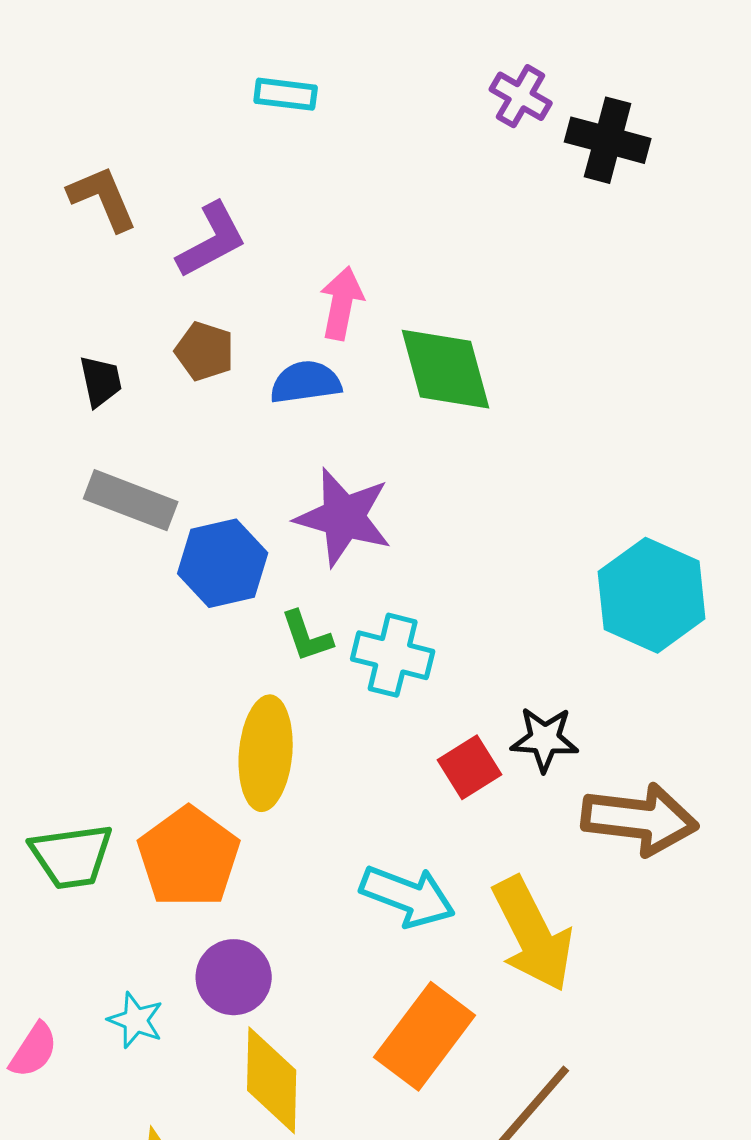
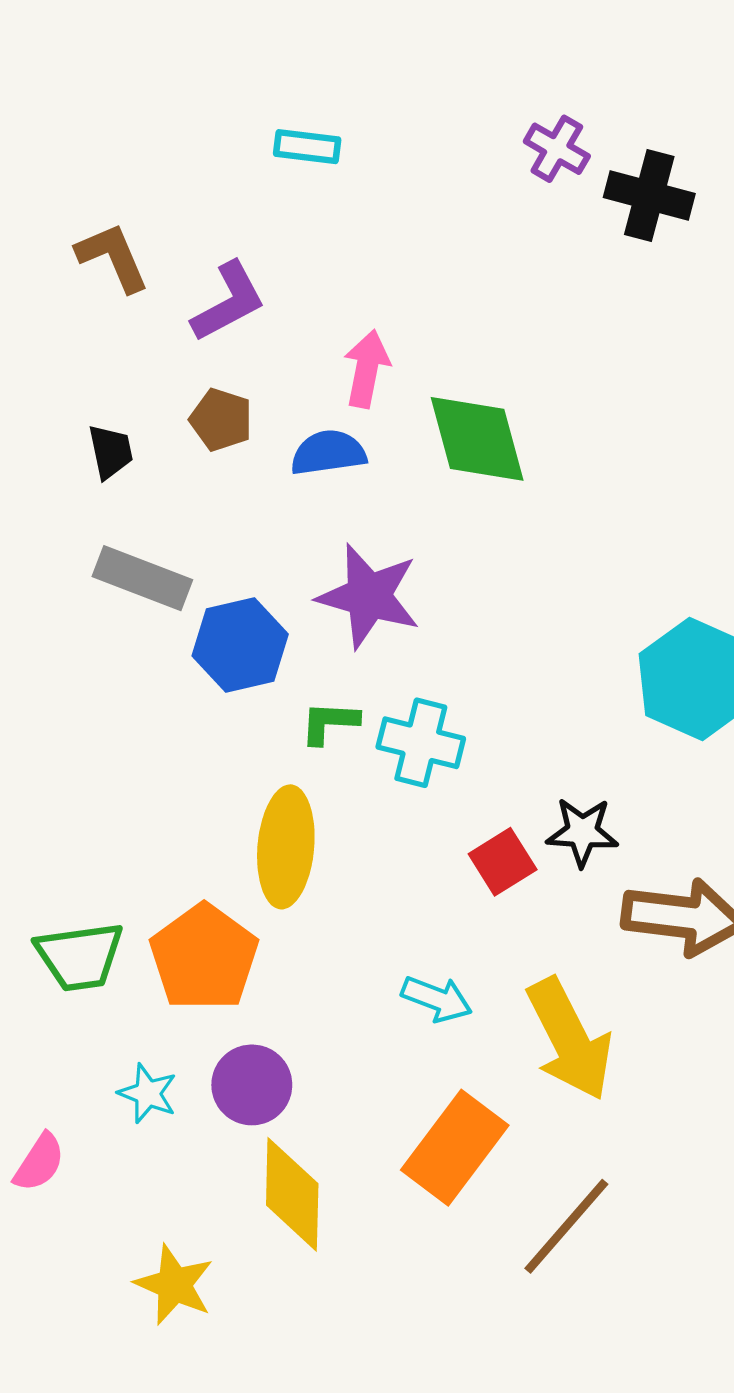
green L-shape: (307, 636) -> (329, 723), turned 112
cyan arrow: (408, 896) -> (437, 999), size x0.7
cyan star: (136, 1020) -> (148, 1093), moved

